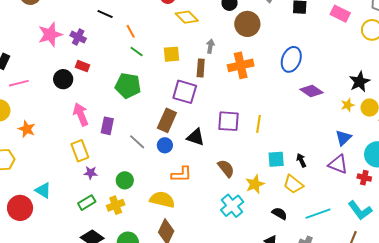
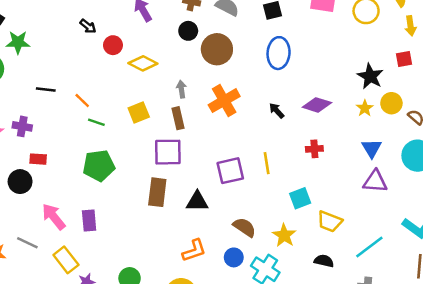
blue ellipse: (291, 59) -> (279, 53), moved
gray line: (137, 142) -> (27, 243), moved
blue circle: (165, 145) -> (234, 257), moved
black arrow: (301, 160) -> (277, 111), moved
red cross: (364, 178) -> (314, 149), moved

